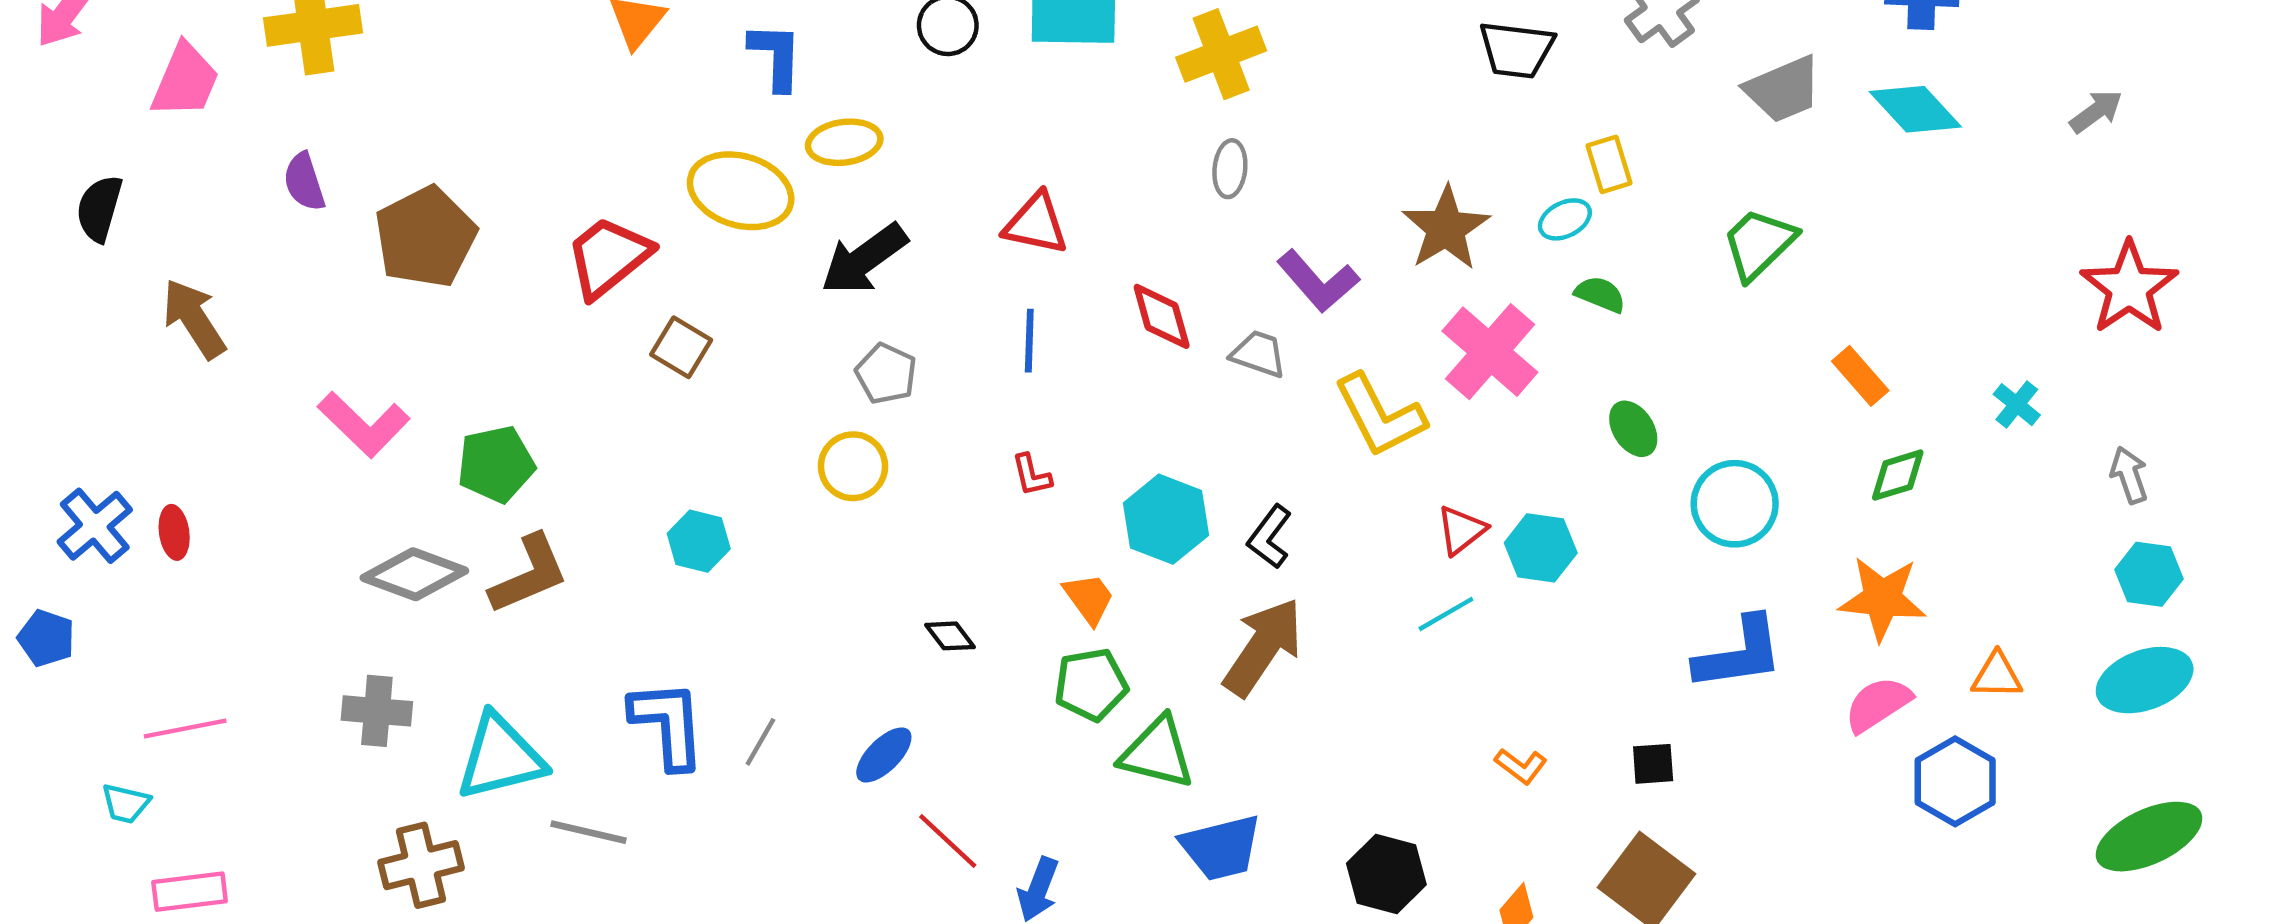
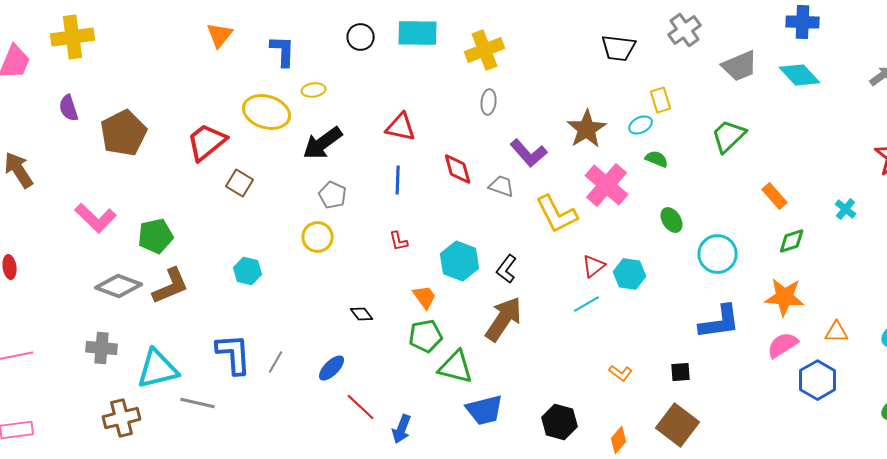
yellow ellipse: (844, 142) -> (314, 90), size x0.7

